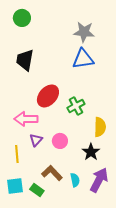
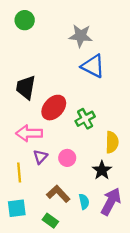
gray star: (84, 32) -> (81, 36), moved
blue triangle: (83, 59) -> (93, 66), turned 35
black trapezoid: (25, 60) -> (26, 87), moved
green rectangle: (37, 190) -> (50, 221), moved

